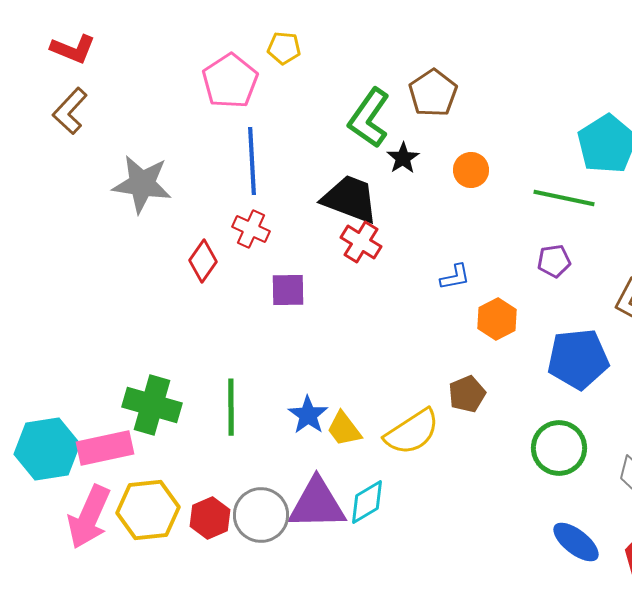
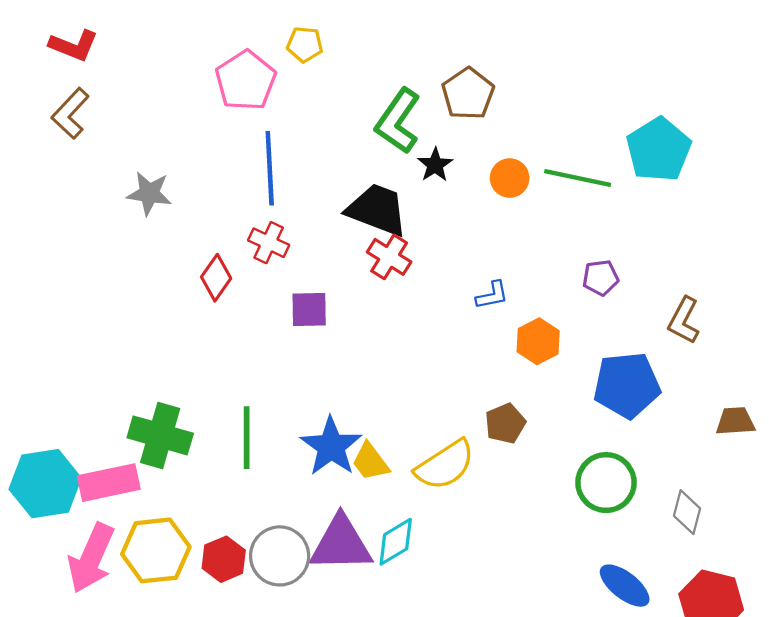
gray star: (142, 184) -> (149, 193), size x0.7
green line: (564, 198) -> (578, 178), moved
blue star: (308, 415) -> (331, 446), size x1.4

